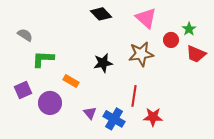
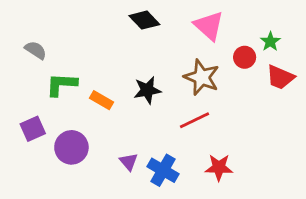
brown star: (141, 54) -> (202, 77), turned 30
orange rectangle: (71, 81) -> (101, 100), moved
red line: (134, 96) -> (194, 120), moved, turned 55

